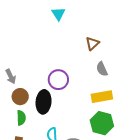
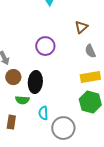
purple circle: (58, 80) -> (45, 46), moved
green semicircle: (21, 118) -> (22, 100), moved, turned 96

